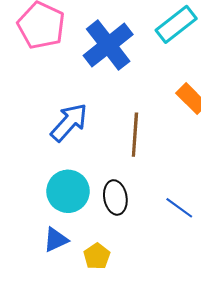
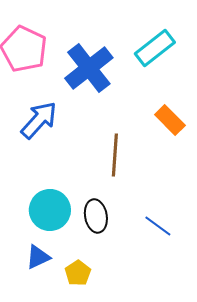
blue arrow: (69, 122) -> (39, 120), moved

